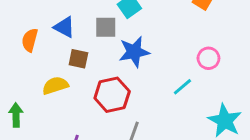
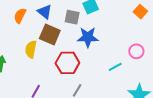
brown square: (78, 59) -> (50, 35), size x1.5
yellow semicircle: (55, 86) -> (31, 49), turned -72

